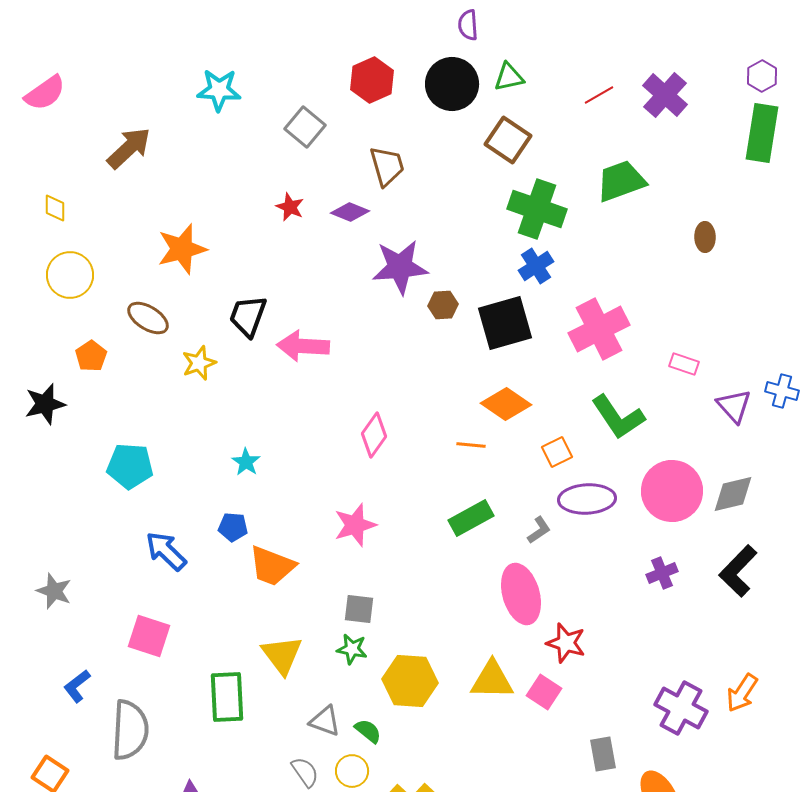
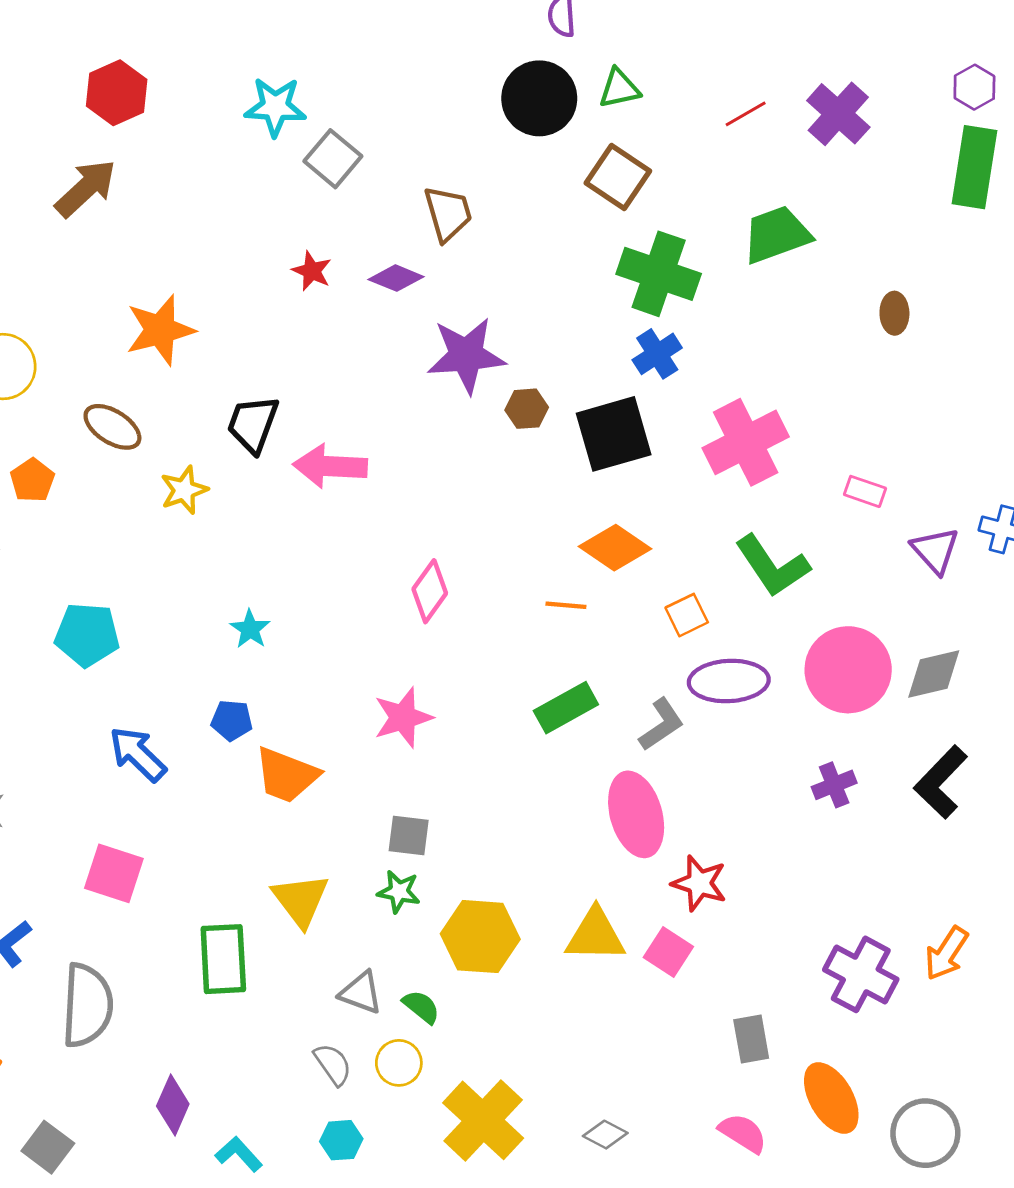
red hexagon: (372, 80) -> (117, 93), moved
cyan star: (219, 90) -> (275, 107), moved
gray L-shape: (539, 530) -> (661, 725), size x1.4

